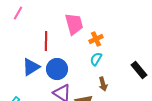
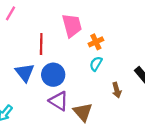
blue triangle: (31, 67) -> (25, 73), turned -36
brown arrow: (103, 84) -> (117, 90), moved

